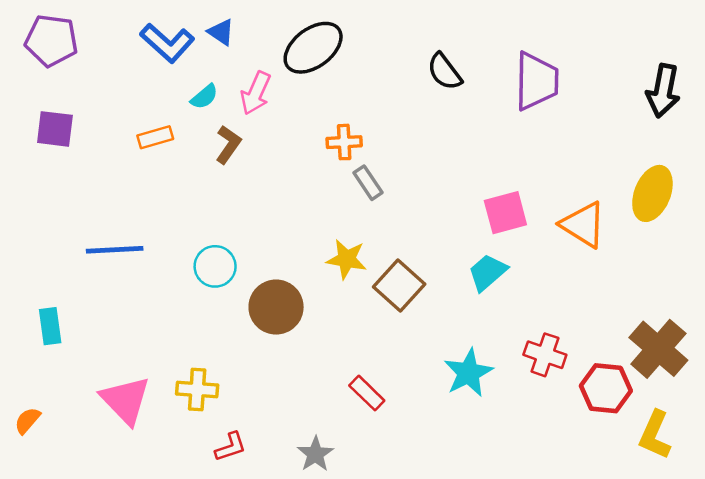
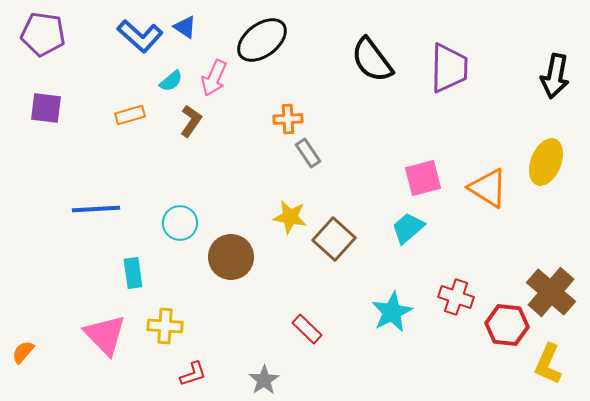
black semicircle: (445, 72) -> (372, 60), size x1.4
cyan rectangle: (50, 326) -> (133, 273), moved

